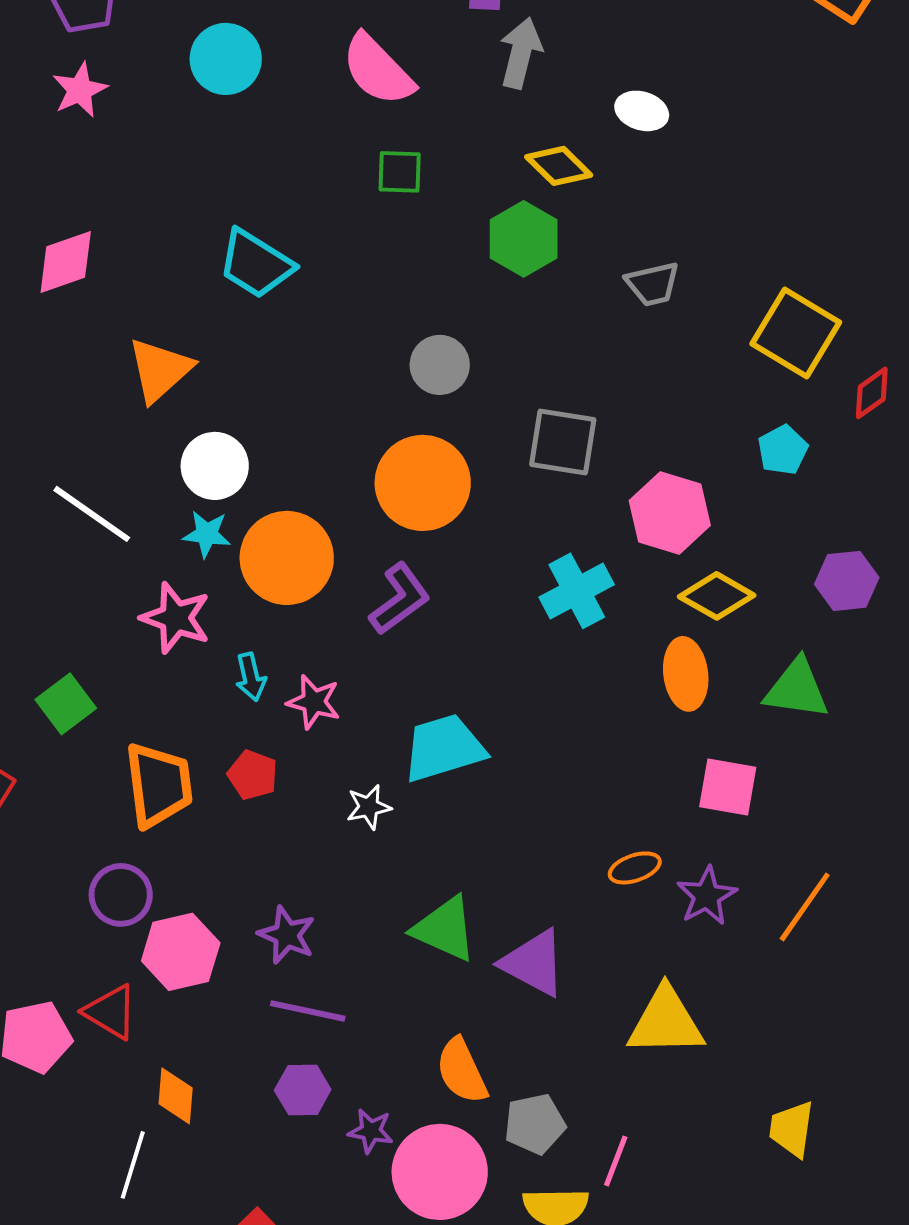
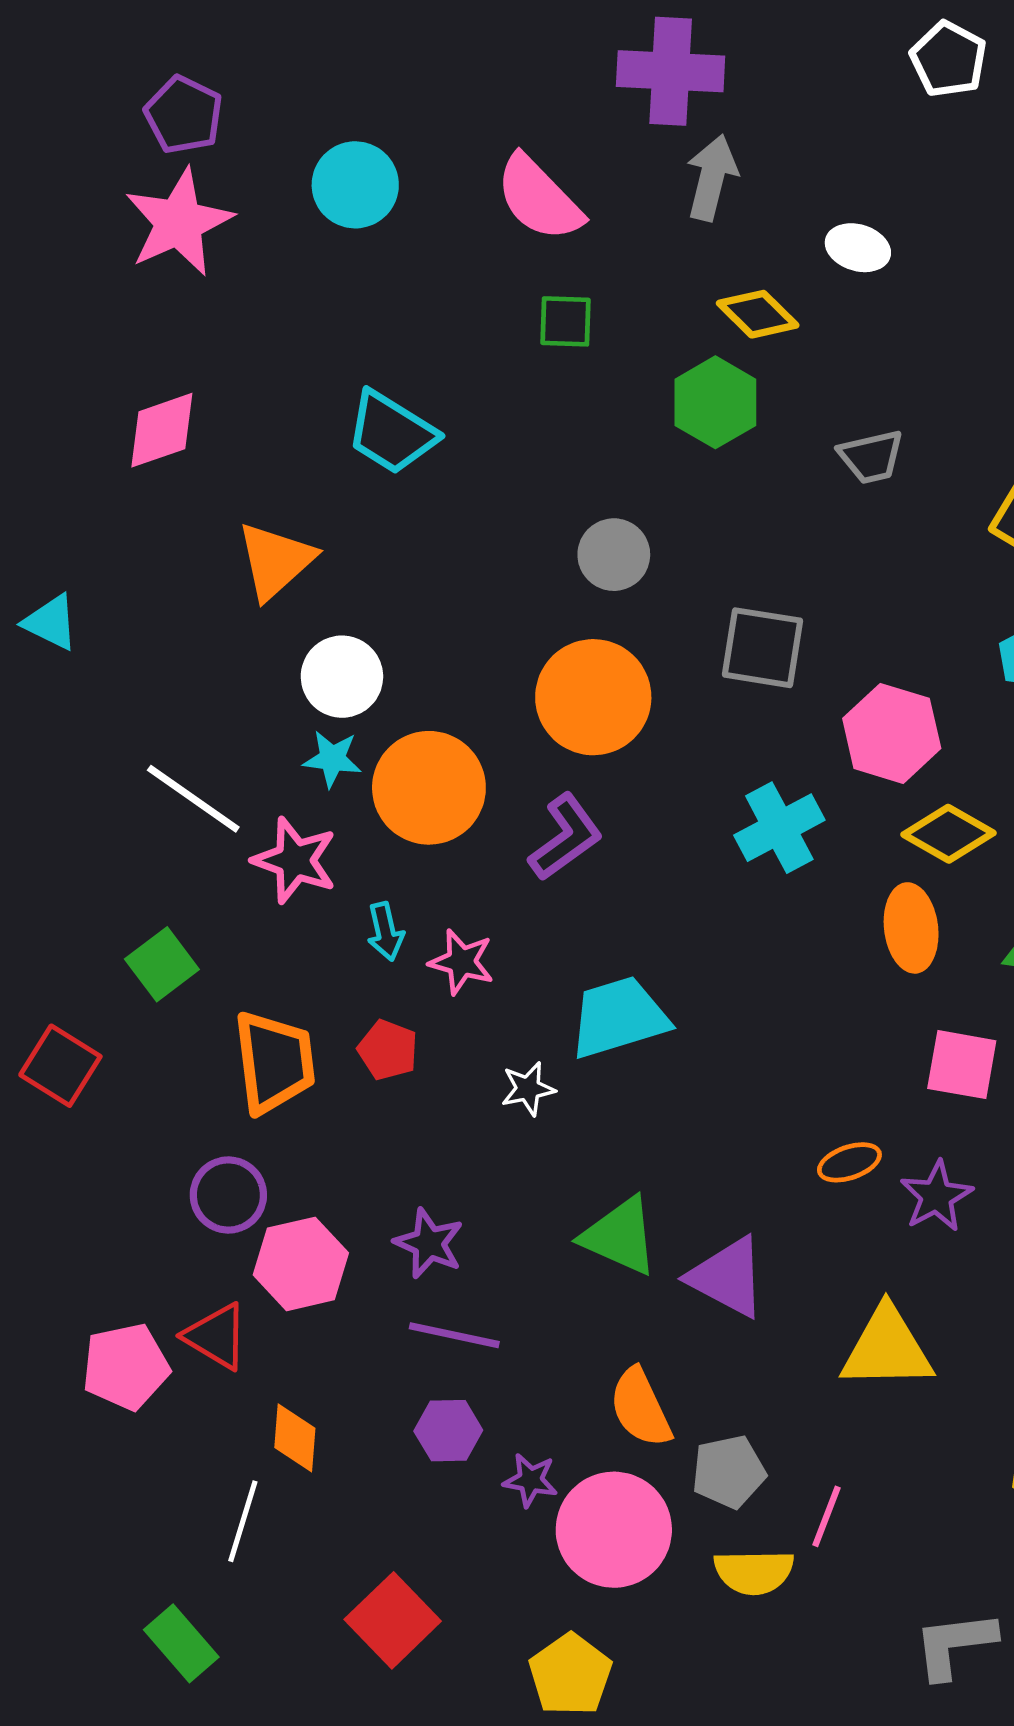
pink star: (80, 90) -> (179, 222), size x1.6
white line: (92, 514) -> (193, 799), moved

